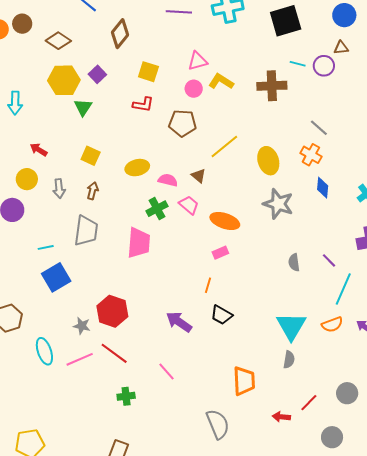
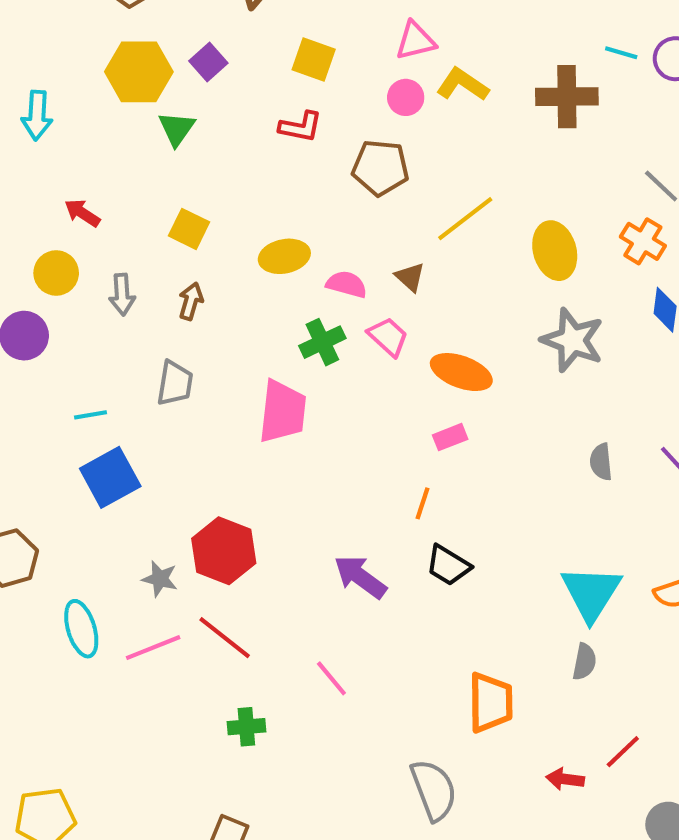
gray trapezoid: (86, 231) -> (175, 383), size x0.7

